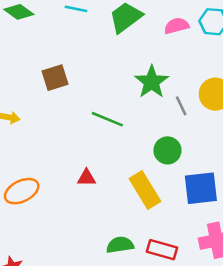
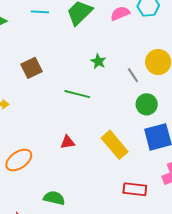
green star: (152, 82) -> (98, 61), moved, size x0.6
green circle: (167, 150) -> (147, 104), moved
green semicircle: (120, 245) -> (54, 198), moved, turned 30

